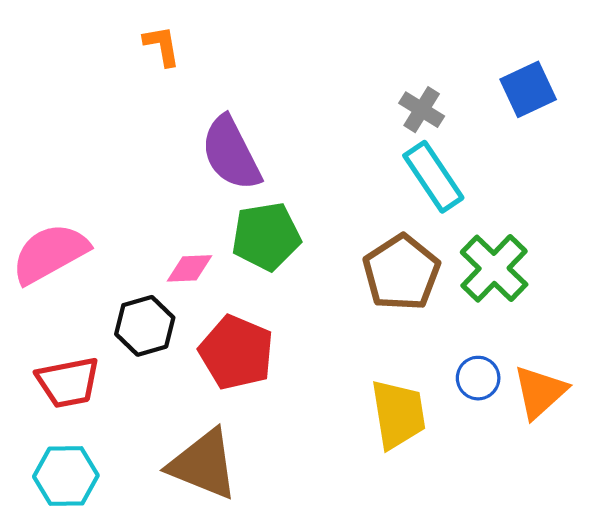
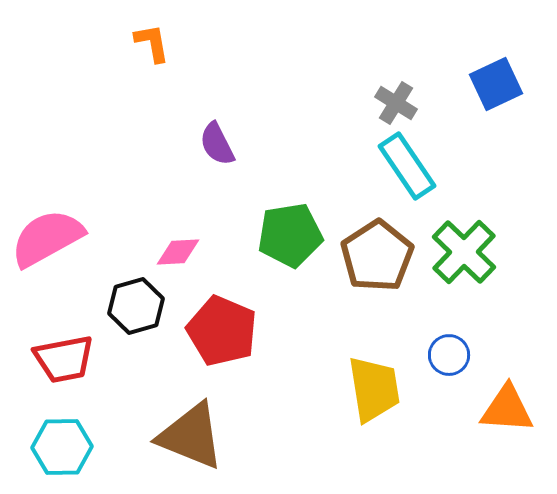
purple semicircle: (231, 153) -> (217, 144), size x0.6
green pentagon: (266, 236) -> (290, 235), moved
orange triangle: (540, 392) -> (507, 409), moved, turned 46

